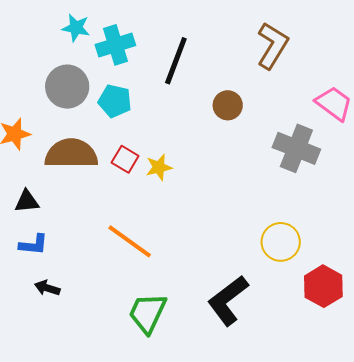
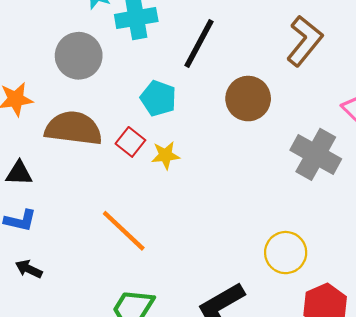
cyan pentagon: (115, 101) -> (158, 98), moved
brown circle: (228, 105) -> (248, 99), size x1.4

